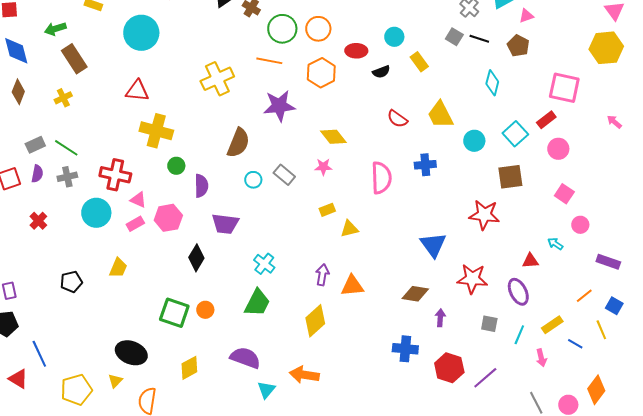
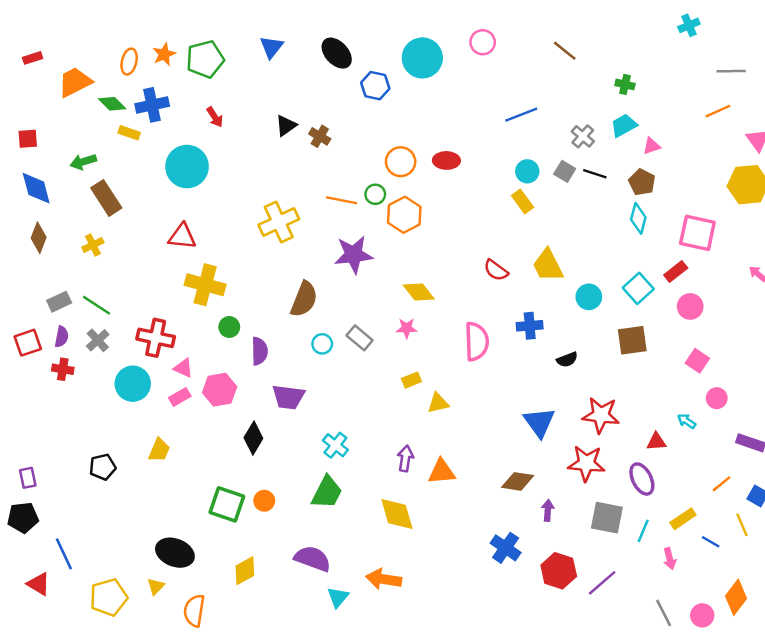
green circle: (282, 29) -> (375, 194), moved, size x0.6
cyan circle: (394, 37) -> (527, 171), moved
red ellipse: (356, 51) -> (446, 160), moved
black semicircle: (381, 72) -> (567, 360), moved
cyan diamond: (492, 83) -> (638, 218), moved
gray cross: (67, 177) -> (98, 340), turned -30
red star: (484, 215) -> (601, 415), moved
red cross: (38, 221) -> (63, 369), moved, turned -36
yellow diamond: (315, 321) -> (397, 514), turned -64
gray square: (489, 324) -> (607, 518), size x1.6
blue cross: (405, 349) -> (506, 548), turned 30

